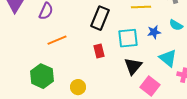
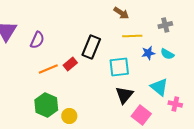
blue star: (154, 32) -> (148, 53), moved
red rectangle: (99, 51) -> (70, 64), moved, turned 64
green hexagon: (42, 76) -> (46, 105), moved

